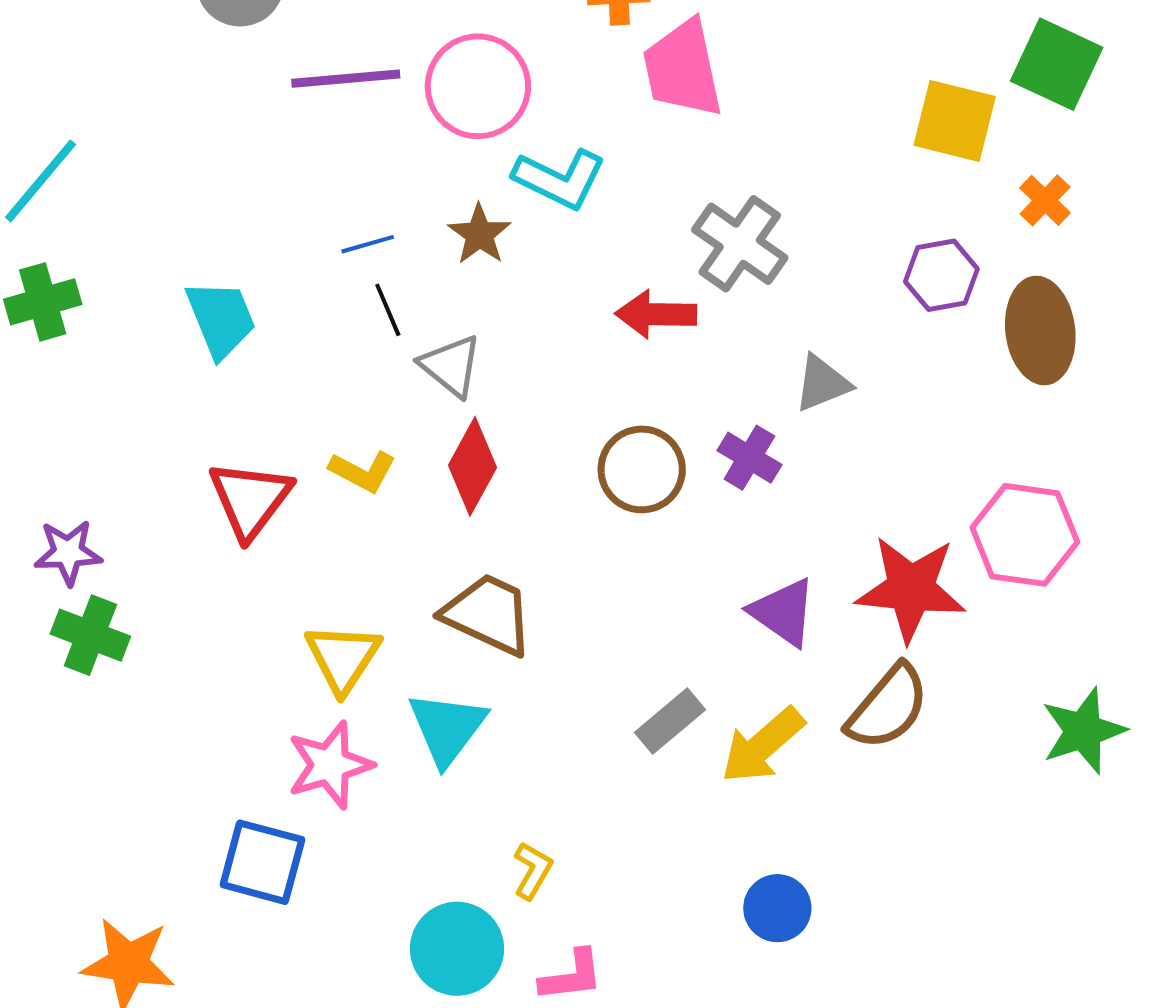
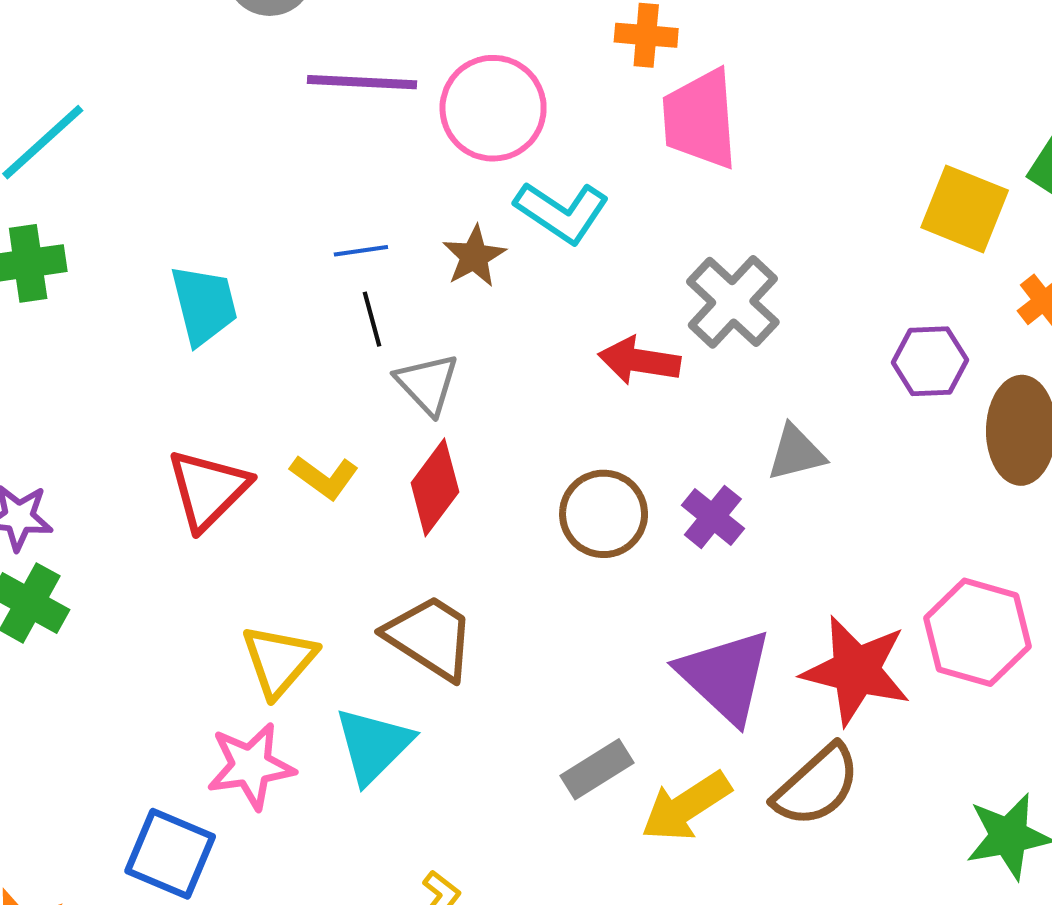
purple triangle: (783, 612) -> (725, 676), size x1.4

